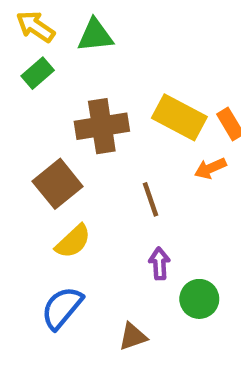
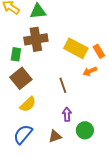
green rectangle: (38, 73) -> (16, 54), moved, turned -40
brown cross: (102, 126) -> (36, 39), moved
brown triangle: (133, 337) -> (55, 136), moved

